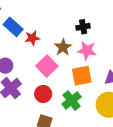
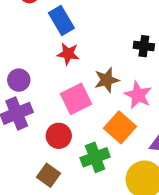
blue rectangle: (13, 27) -> (61, 21), moved
black cross: (83, 27) -> (144, 46), moved
orange square: (82, 76) -> (120, 127), turned 35

